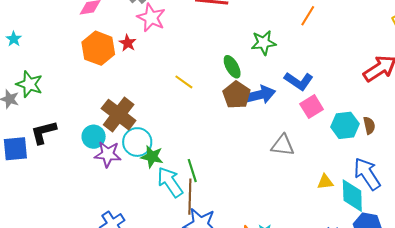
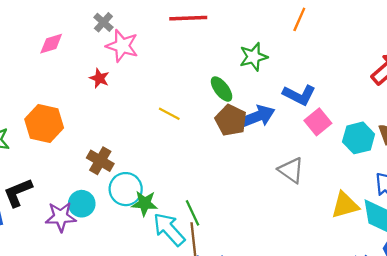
orange hexagon: (98, 48) -> (44, 124), moved
brown cross: (119, 115) -> (100, 161), size x0.7
cyan circle: (94, 137) -> (82, 204), moved
gray triangle: (283, 145) -> (291, 170), turned 35
purple star: (108, 154) -> (61, 217), moved
yellow triangle: (325, 182) -> (345, 205), size x1.5

